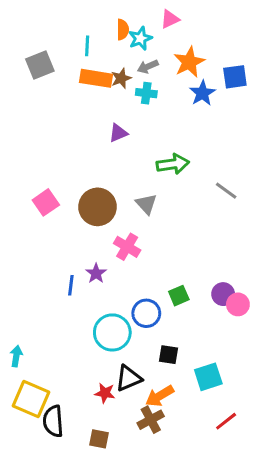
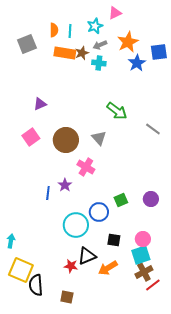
orange semicircle: (123, 30) -> (54, 30), moved
cyan line: (87, 46) -> (70, 31), moved
purple triangle: (118, 133) -> (40, 104), moved
green arrow: (173, 164) -> (117, 111), turned 45
pink circle: (238, 304) -> (143, 239), moved
brown cross: (151, 420) -> (144, 272), moved

